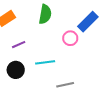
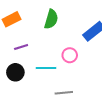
pink circle: (70, 38) -> (70, 55), moved

